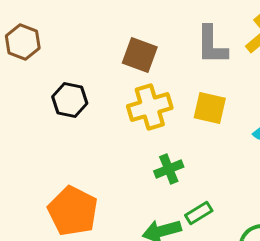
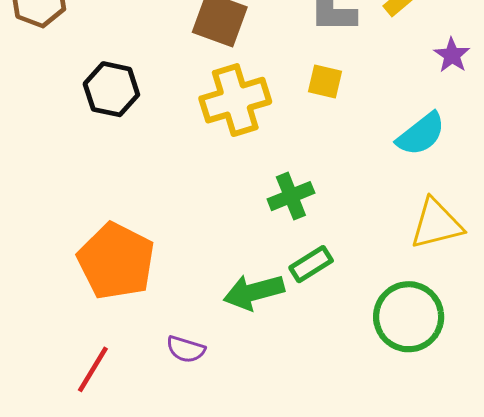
yellow square: (210, 108) -> (325, 81), moved, size x0.7
green cross: (169, 169) -> (291, 196), moved

